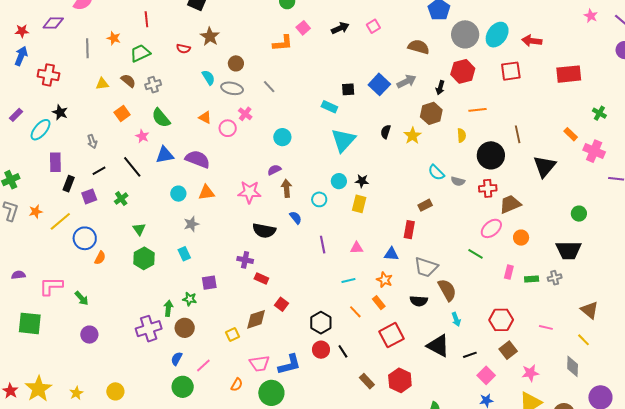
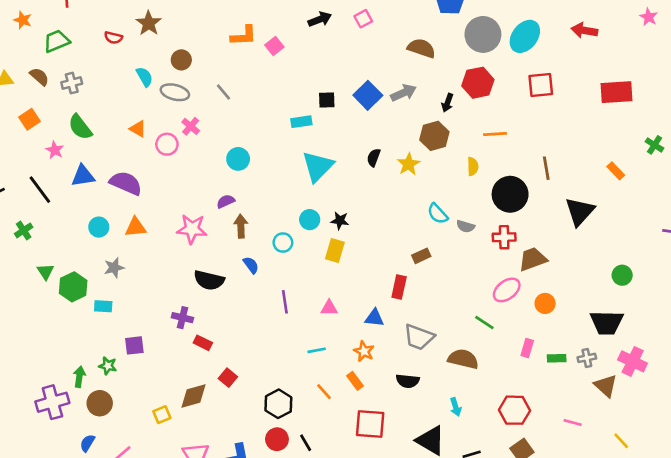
pink square: (303, 28) -> (274, 46), moved
red arrow: (532, 41) -> (584, 30), moved
cyan rectangle: (329, 107) -> (301, 122), turned -35
pink cross: (594, 151) -> (633, 361), moved
cyan rectangle: (184, 254) -> (103, 306), turned -64
green hexagon: (144, 258) -> (73, 287), moved
brown semicircle: (447, 290) -> (463, 359), moved, turned -50
brown triangle: (590, 310) -> (606, 386), moved
red square: (392, 335) -> (370, 424), turned 30

